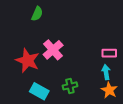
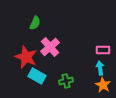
green semicircle: (37, 14) -> (35, 23), moved
cyan rectangle: (39, 91) -> (37, 76), moved

